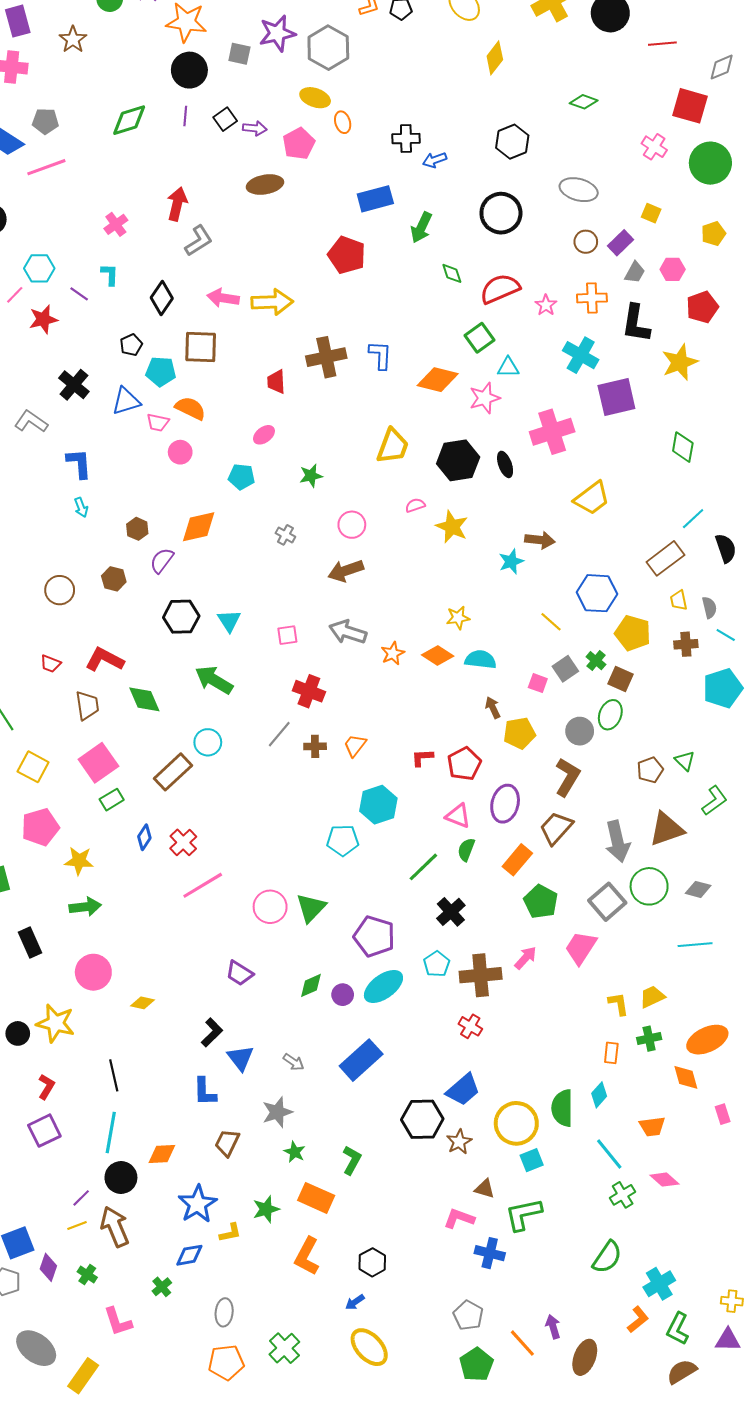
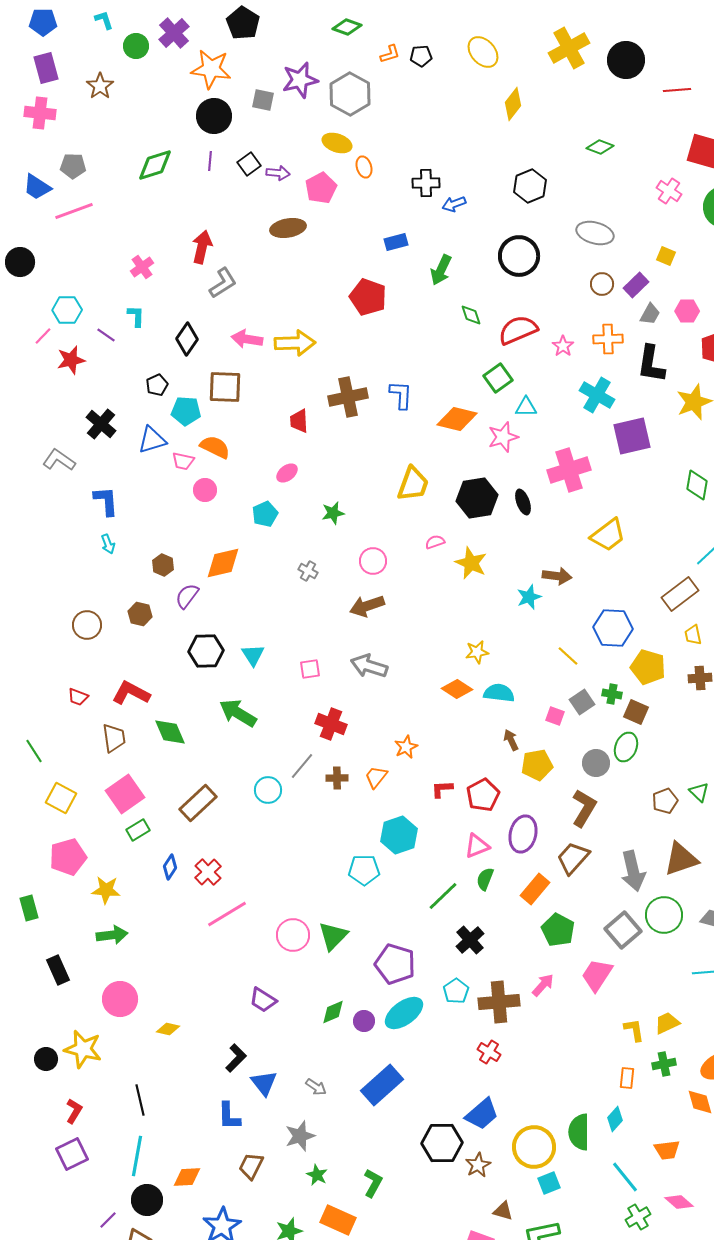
blue rectangle: (375, 199) -> (396, 242), size x0.7
cyan pentagon: (241, 477) -> (265, 514), turned -30
orange star: (393, 653) -> (406, 747), moved
green cross: (596, 661) -> (612, 694), turned -30
cyan circle: (208, 742) -> (268, 790), moved
pink triangle: (458, 816) -> (477, 846), turned -44

